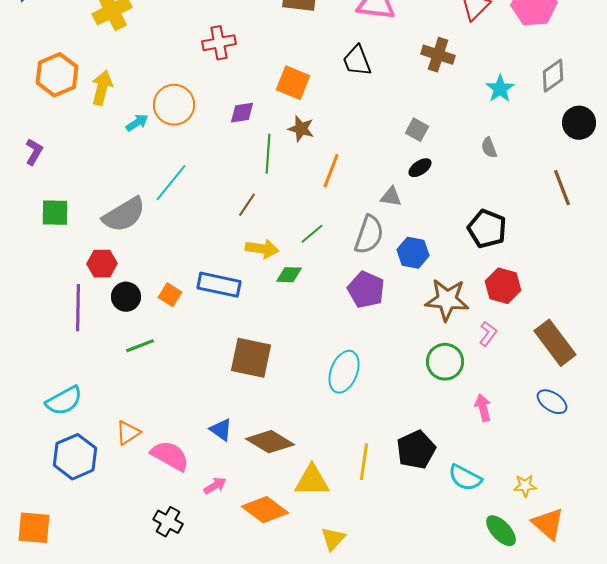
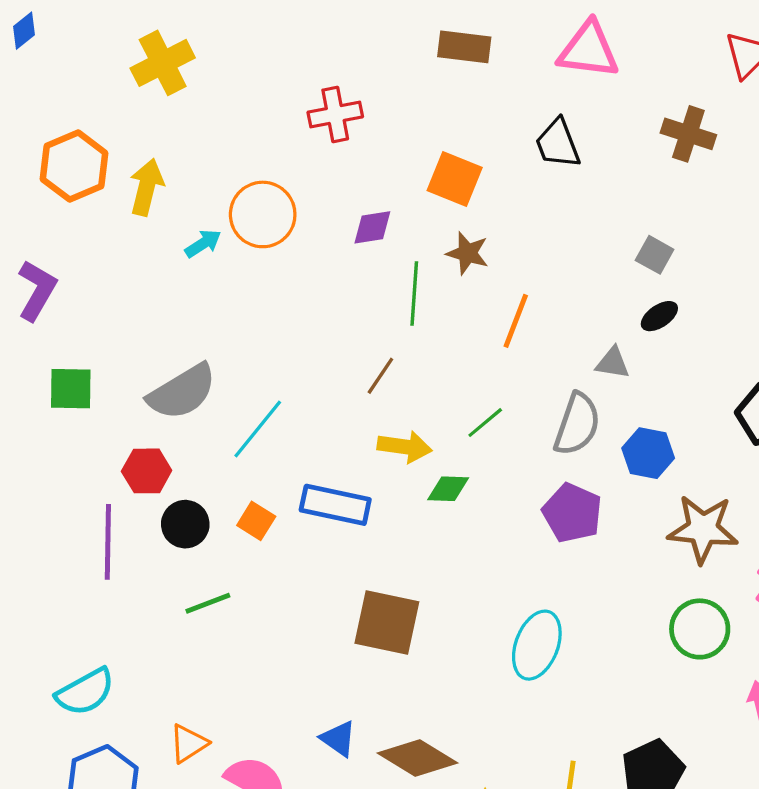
purple L-shape: (34, 152) -> (37, 290), size x1.4
cyan line: (171, 183) -> (258, 429), moved

